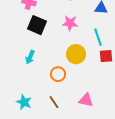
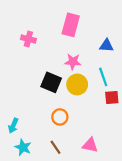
black square: (37, 25) -> (51, 82), moved
yellow circle: (76, 54) -> (77, 84), moved
cyan arrow: (30, 57) -> (13, 126), moved

